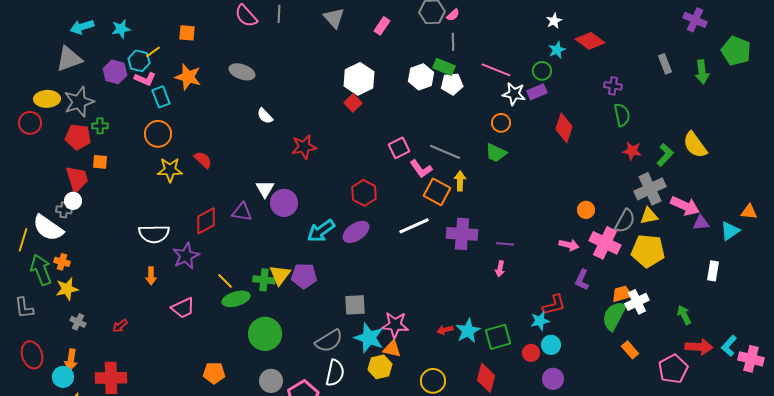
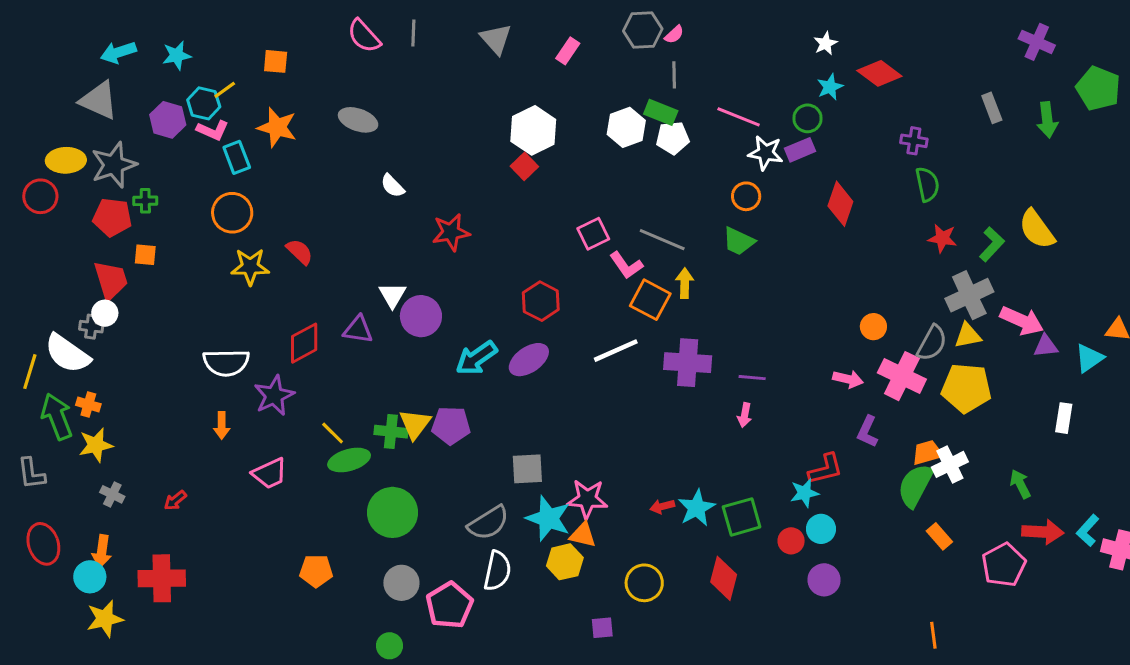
gray triangle: (69, 59) -> (99, 100), turned 44

